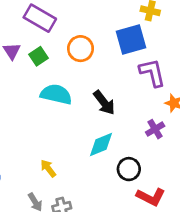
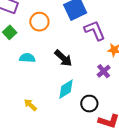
cyan semicircle: (56, 94) -> (27, 58), size x0.7
yellow arrow: (48, 168) -> (30, 105), moved

